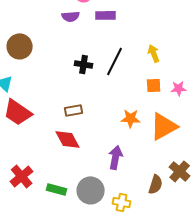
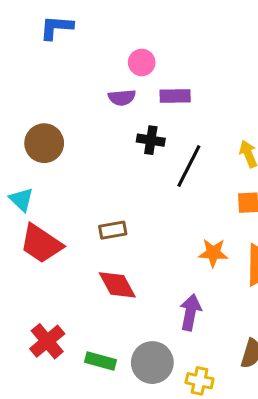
black cross: (84, 64) -> (151, 140), moved
brown rectangle: (74, 110) -> (113, 230), moved

